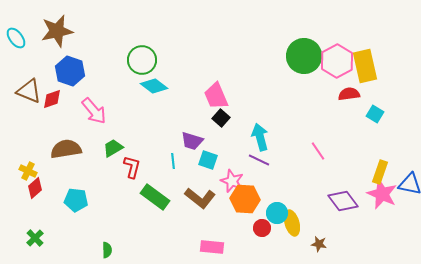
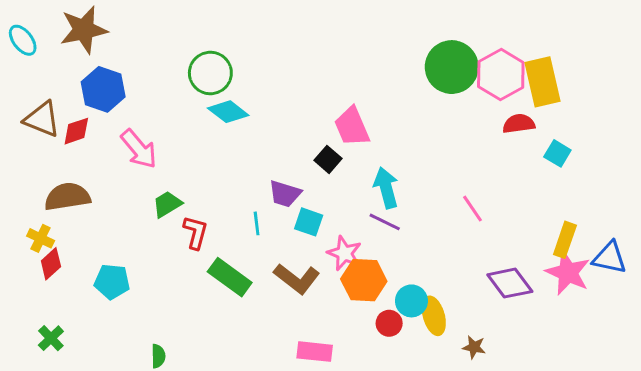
pink trapezoid: (216, 96) -> (352, 127), moved
brown semicircle: (66, 149) -> (67, 197), moved

